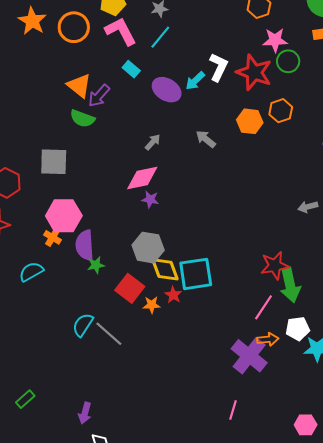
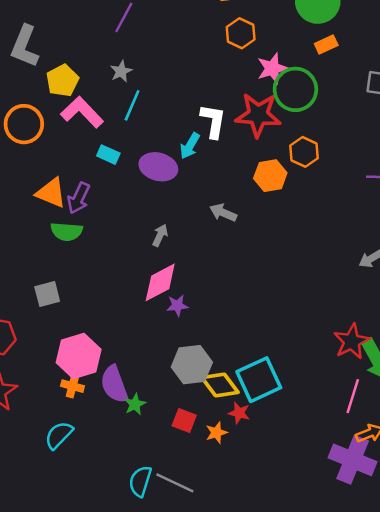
green circle: (288, 61) -> (295, 89), size x1.5
gray square: (54, 162) -> (47, 294), size x0.7
red square: (130, 288) -> (184, 420), size x0.7

